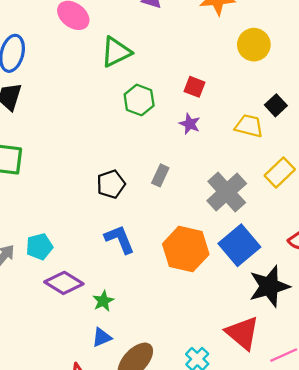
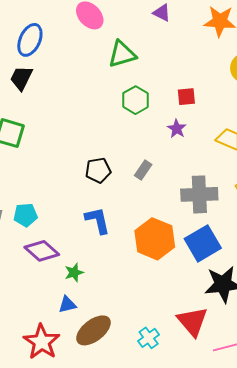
red square: (195, 87) -> (186, 97), turned -36
gray cross: (227, 192) -> (199, 194), turned 30

